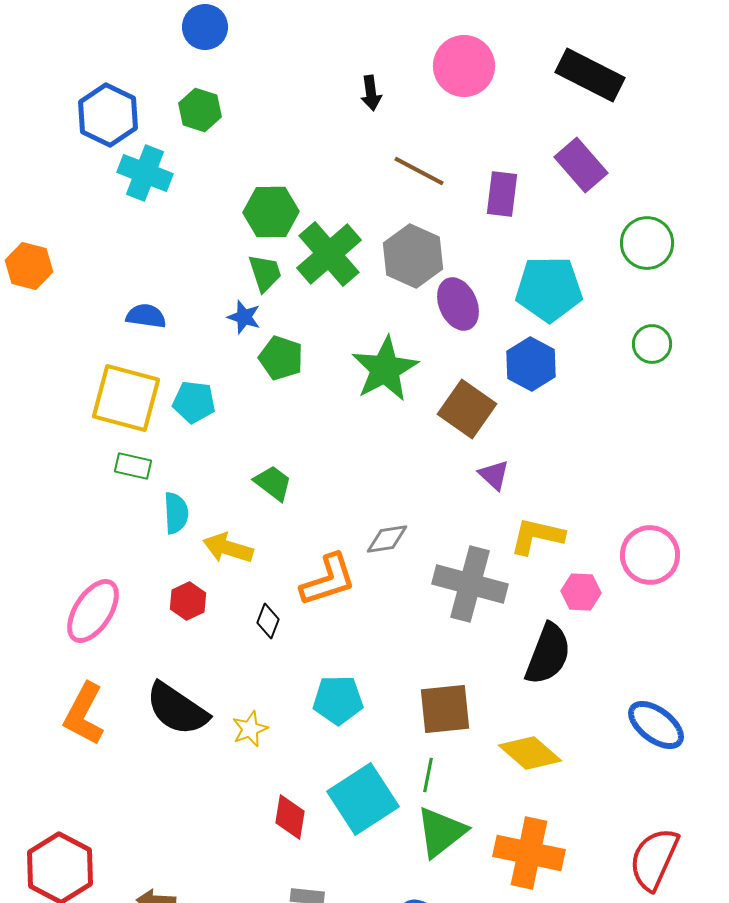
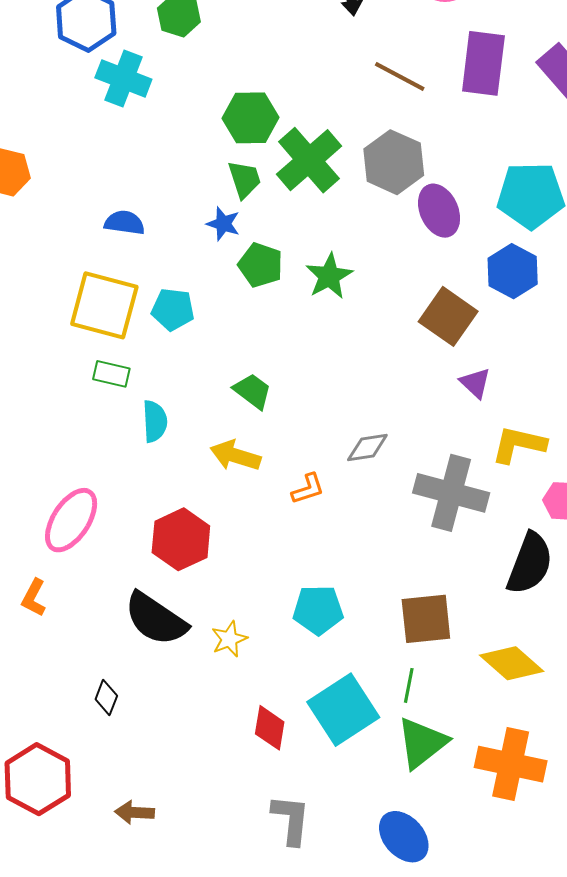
purple rectangle: (502, 194) -> (483, 63), moved, size x1.4
green star: (385, 369) -> (329, 276), moved, size x0.7
yellow arrow: (228, 548) -> (235, 456), moved
orange L-shape: (328, 580) -> (308, 489), size x0.6
red hexagon: (188, 601) -> (181, 539), moved, size x1.6
black diamond: (268, 621) -> (106, 698), moved
orange L-shape: (84, 714) -> (34, 598), moved, size x0.6

